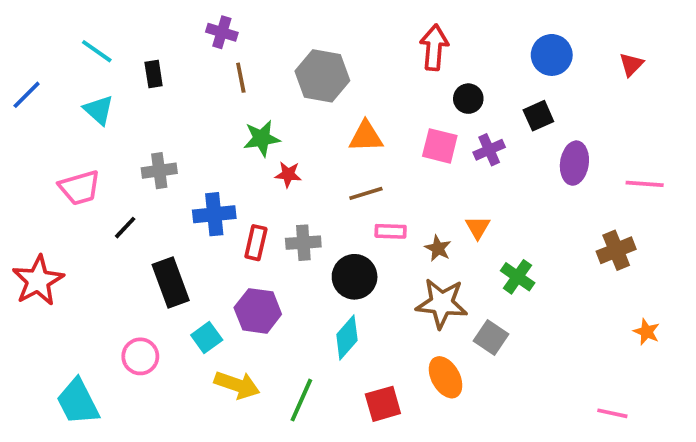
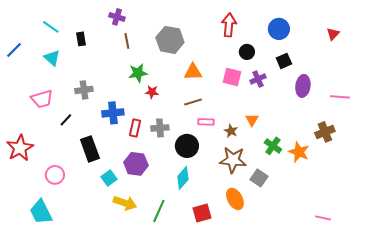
blue circle: (552, 55) -> (279, 29), moved
orange star: (646, 332) -> (299, 152), moved, size x1.5
pink circle: (140, 356) -> (55, 175), moved

